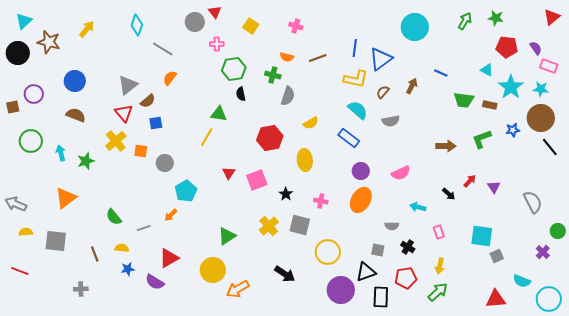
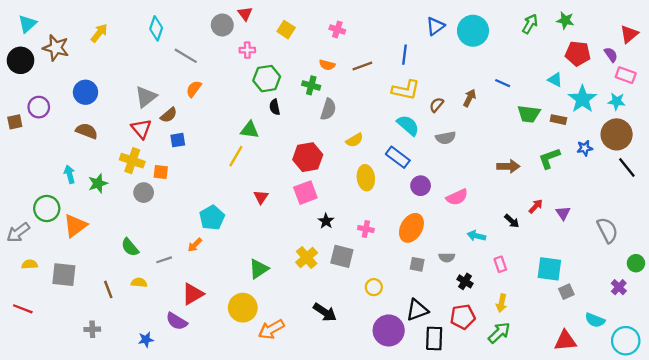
red triangle: (552, 17) -> (629, 34), moved
blue triangle: (381, 59) -> (435, 26), moved, size x0.7
green circle: (31, 141) -> (47, 208), moved
yellow cross: (116, 141) -> (132, 161), turned -30
yellow ellipse: (305, 160) -> (366, 178), moved
gray circle: (165, 163) -> (144, 193), moved
purple circle: (361, 171) -> (421, 186), moved
pink square: (257, 180) -> (305, 193), moved
gray arrow: (16, 204) -> (18, 232), turned -60
gray square: (378, 250) -> (417, 264), moved
yellow circle: (328, 252) -> (374, 287), size x0.6
blue star: (128, 269) -> (146, 340), moved

